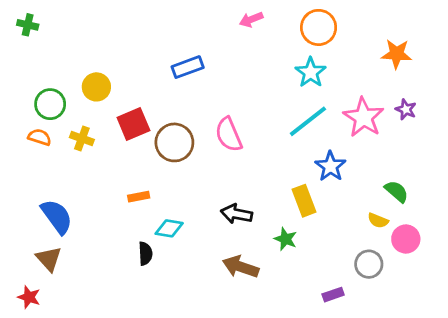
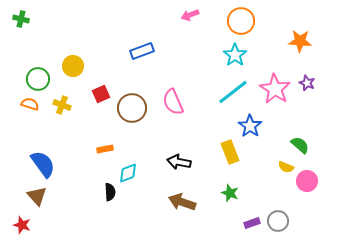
red square: (133, 124) -> (101, 94), size x0.7
cyan diamond: (169, 228) -> (128, 173), turned -30
green star: (285, 239) -> (230, 193), moved
gray circle: (369, 264) -> (278, 221), moved

